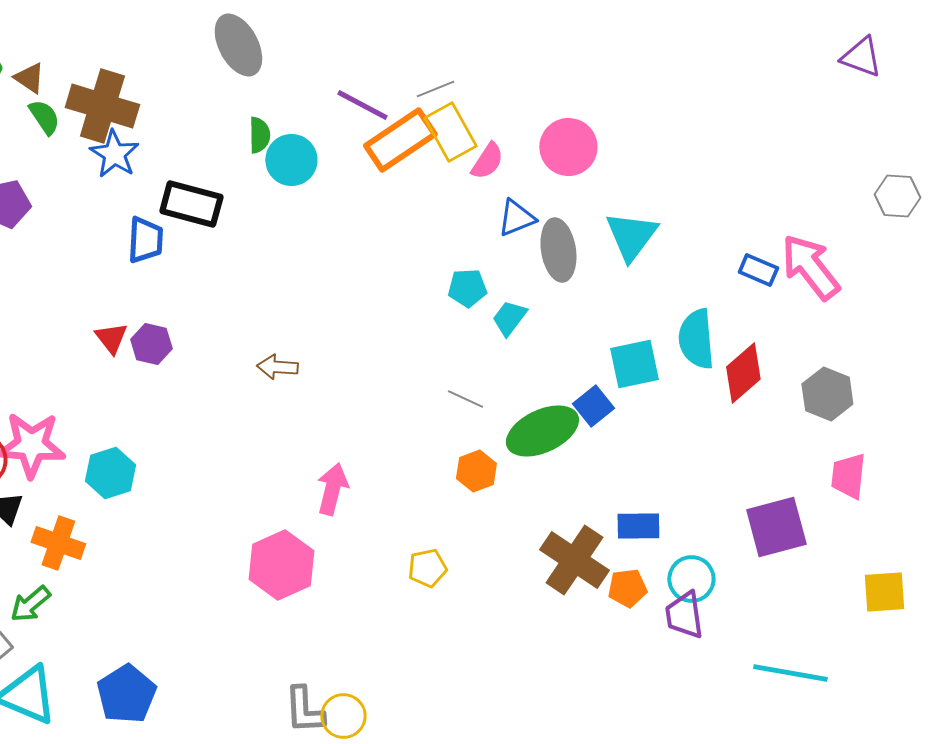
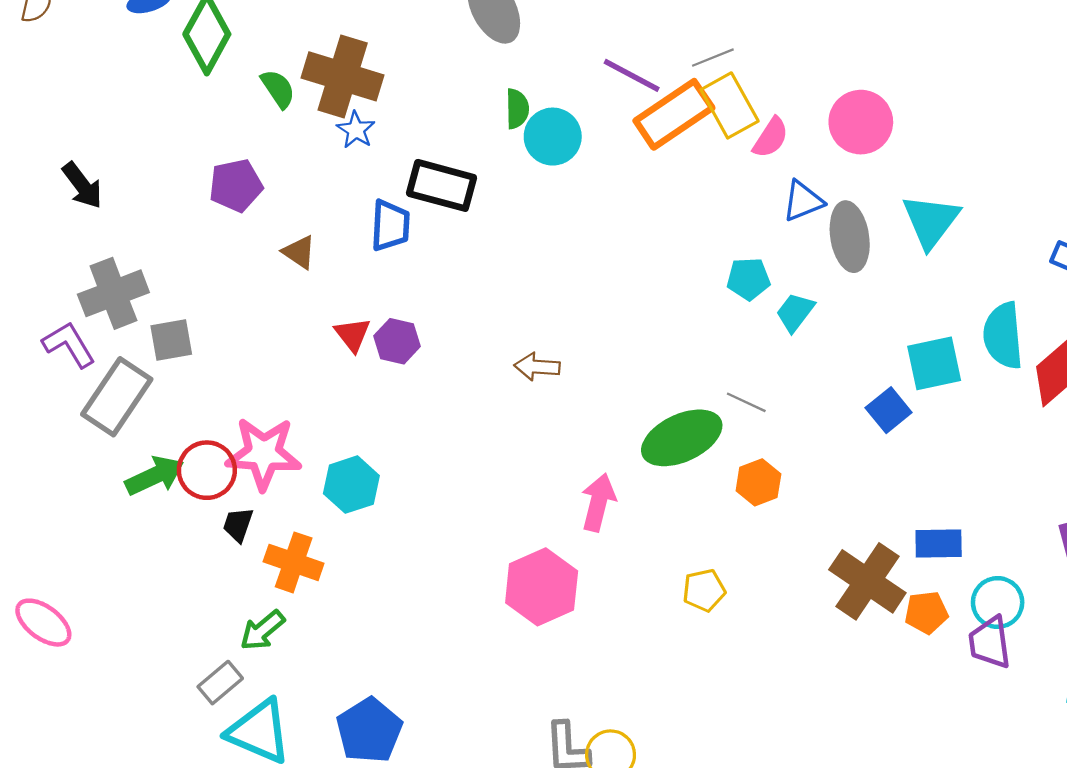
brown triangle: (29, 78) -> (299, 252), moved
blue star: (114, 154) -> (356, 130), size x0.7
green ellipse: (542, 431) -> (682, 438), moved

